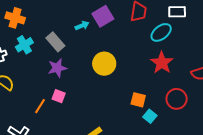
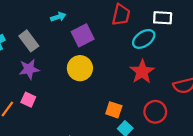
purple square: (103, 16) -> (83, 35), moved
cyan arrow: (82, 26) -> (58, 17), moved

